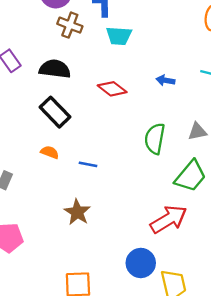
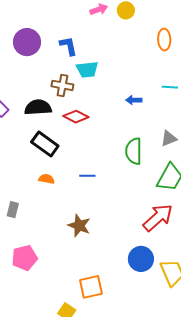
brown cross: (70, 25) -> (62, 85), moved
red diamond: (112, 89) -> (76, 117), moved
blue line: (88, 164) -> (87, 176), moved

